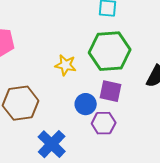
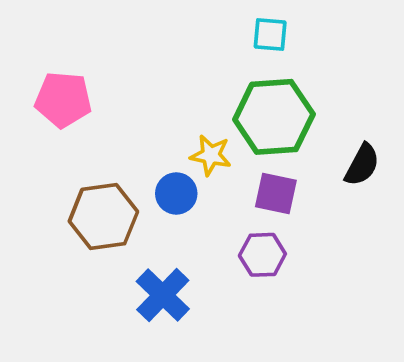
yellow star: (66, 65) -> (211, 155), moved
blue circle: (86, 104) -> (176, 193), moved

